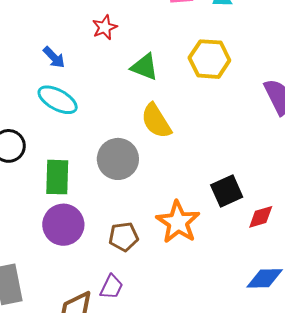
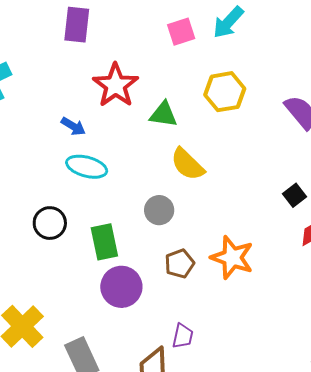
red star: (105, 27) -> (116, 85), size x1.8
gray circle: (118, 159) -> (159, 210), size x0.7
black square: (227, 191) -> (294, 195), moved, size x0.7
brown pentagon: (124, 237) -> (180, 264), moved

